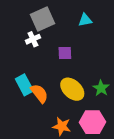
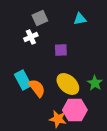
gray square: (43, 19) -> (40, 18), size x0.7
pink hexagon: (92, 122) -> (75, 110), moved

